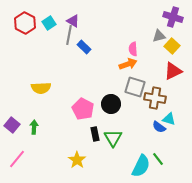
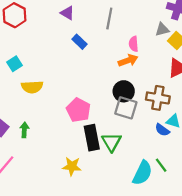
cyan square: (49, 23) -> (14, 64), moved
gray line: (69, 35) -> (109, 19), moved
gray square: (135, 87) -> (126, 108), moved
black circle: (111, 104) -> (124, 91), moved
black rectangle: (95, 134) -> (92, 138), size x1.6
yellow star: (77, 160) -> (72, 166), turned -30

